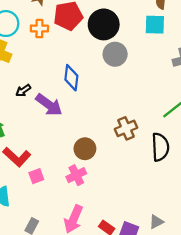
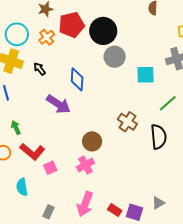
cyan square: (155, 25) -> (145, 75), moved
orange cross: (39, 29) -> (47, 37), turned -35
black arrow: (23, 90) -> (40, 69), moved, turned 88
brown cross: (126, 128) -> (127, 122), turned -30

